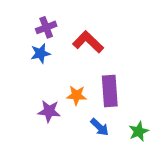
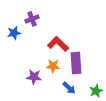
red L-shape: (88, 42) -> (58, 44), moved
blue star: (40, 53) -> (14, 33), moved

